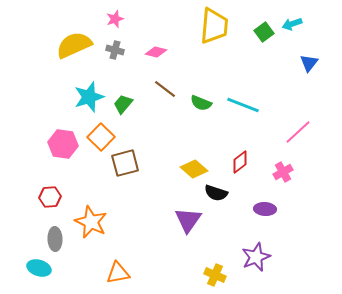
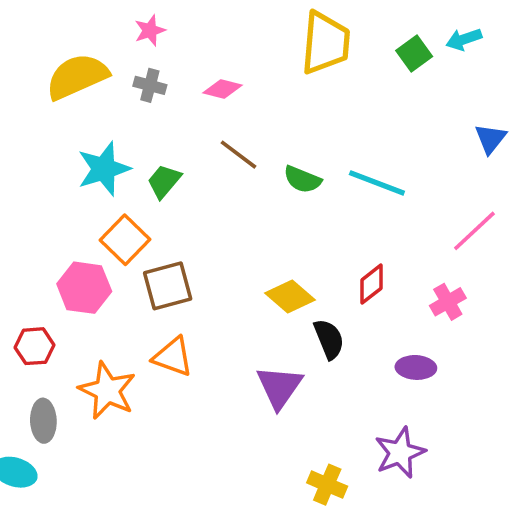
blue triangle: (309, 63) -> (490, 139), moved
pink hexagon: (63, 144) -> (84, 288), moved
black semicircle: (216, 193) -> (329, 339), turned -130
orange triangle: (118, 273) -> (173, 357), moved, turned 30

